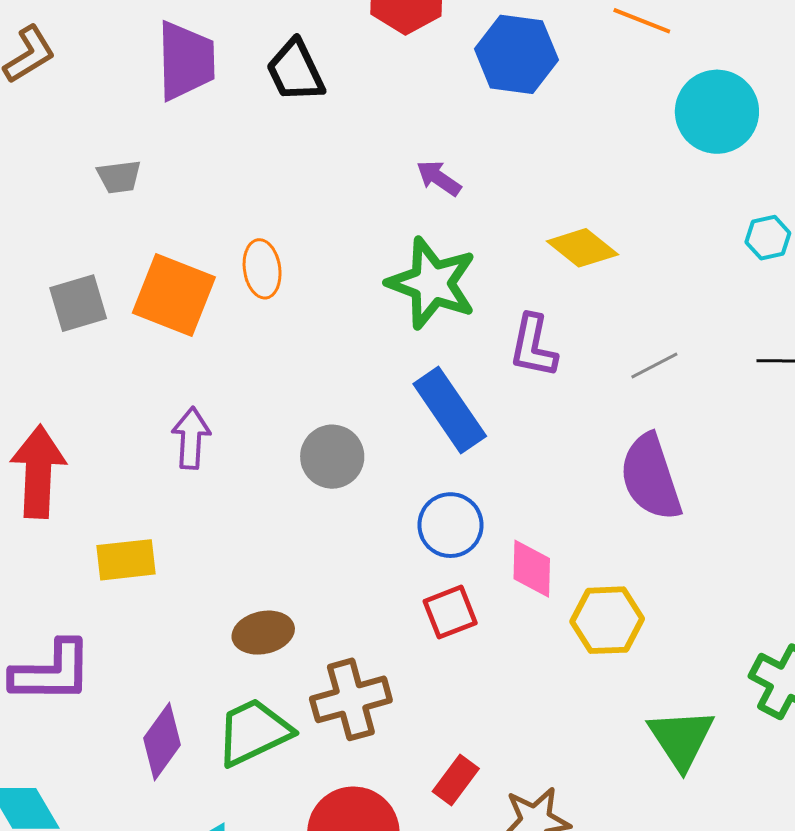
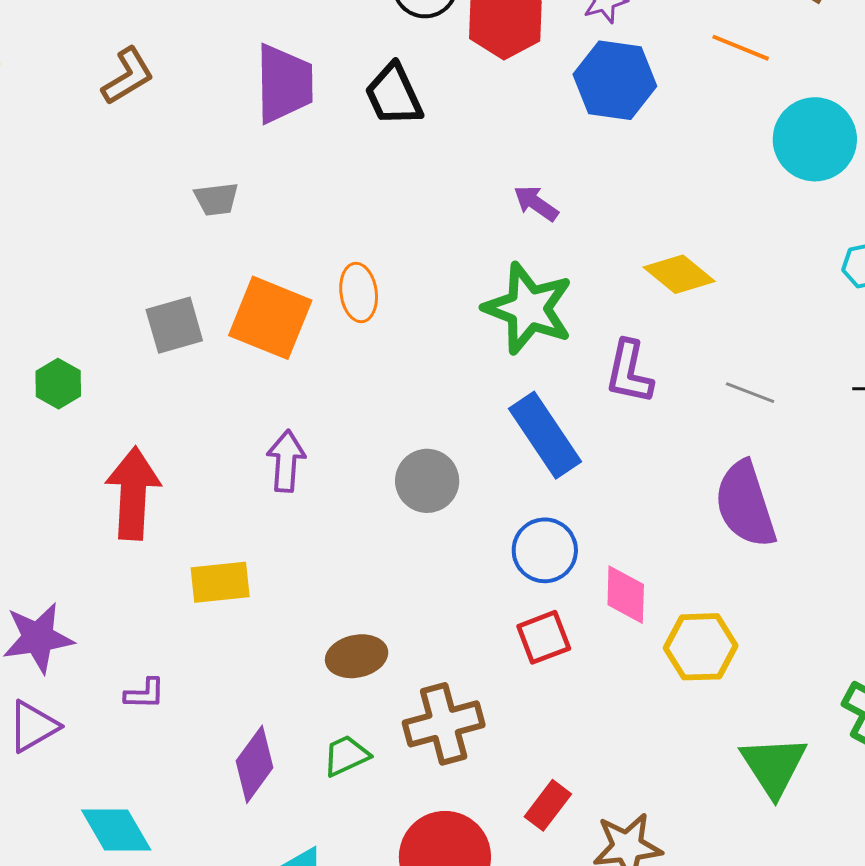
gray line: (654, 366) -> (750, 393), turned 48
purple L-shape: (52, 672) -> (145, 694), size x0.5
green trapezoid: (254, 732) -> (346, 756), size x0.6

